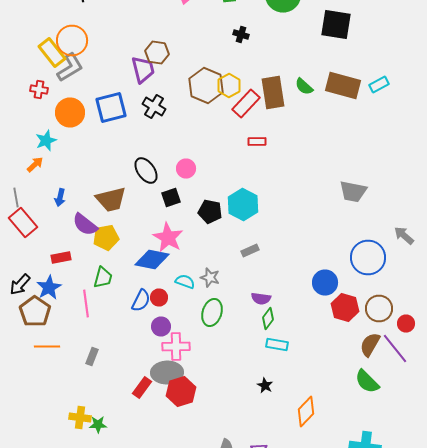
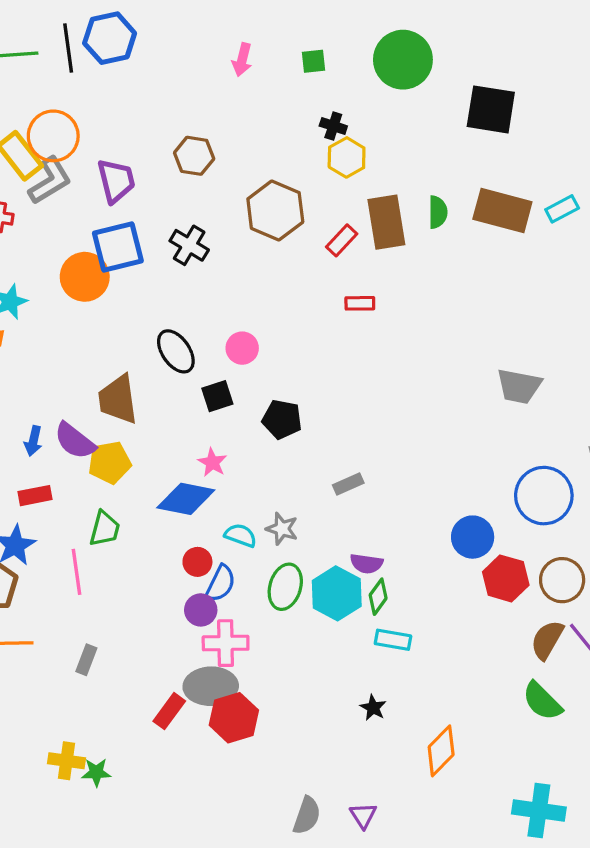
purple trapezoid: (143, 70) -> (116, 181), moved
yellow hexagon: (229, 86) -> (347, 157), moved
green semicircle: (304, 86) -> (438, 212), turned -132
red rectangle: (246, 104) -> (342, 240), size x0.7
orange circle: (70, 112) -> (85, 277), moved
blue arrow: (60, 198) -> (33, 441), moved
brown trapezoid: (111, 200) -> (118, 399), turned 96
cyan hexagon: (243, 204) -> (337, 593), moved
pink star: (168, 238) -> (212, 462), size x0.6
blue semicircle: (141, 300) -> (221, 583), moved

